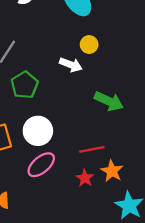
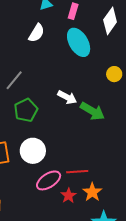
yellow circle: (89, 45) -> (114, 74), moved
green arrow: (109, 101) -> (92, 111), moved
pink ellipse: (41, 165) -> (49, 180), moved

